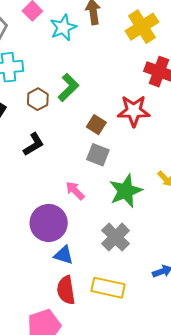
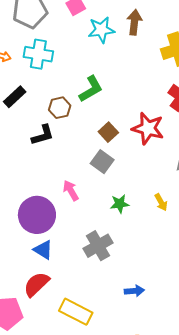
brown hexagon: (38, 99) -> (60, 108), moved
green star: (126, 191) -> (120, 204), size x0.6
yellow rectangle: (108, 288) -> (76, 312), moved
red semicircle: (66, 290) -> (36, 284), turned 40

